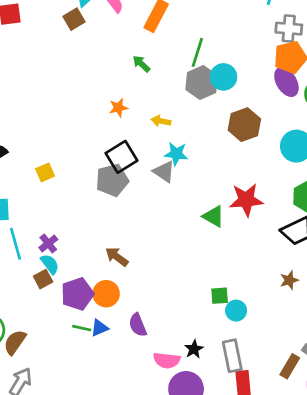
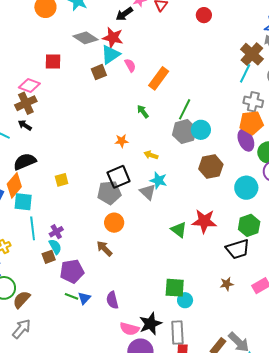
orange circle: (106, 294) -> (114, 223), moved
green square: (220, 296) -> (175, 288), size x1.5
blue triangle: (99, 328) -> (84, 298), turned -32
black star: (194, 349) -> (150, 324), size x1.6

